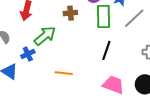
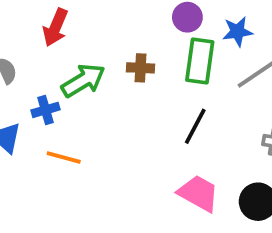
brown cross: (70, 13) -> (140, 68), moved
orange line: (64, 73) -> (64, 158), moved

